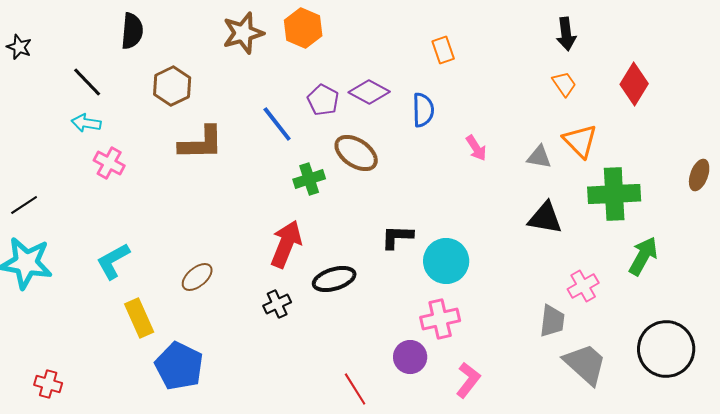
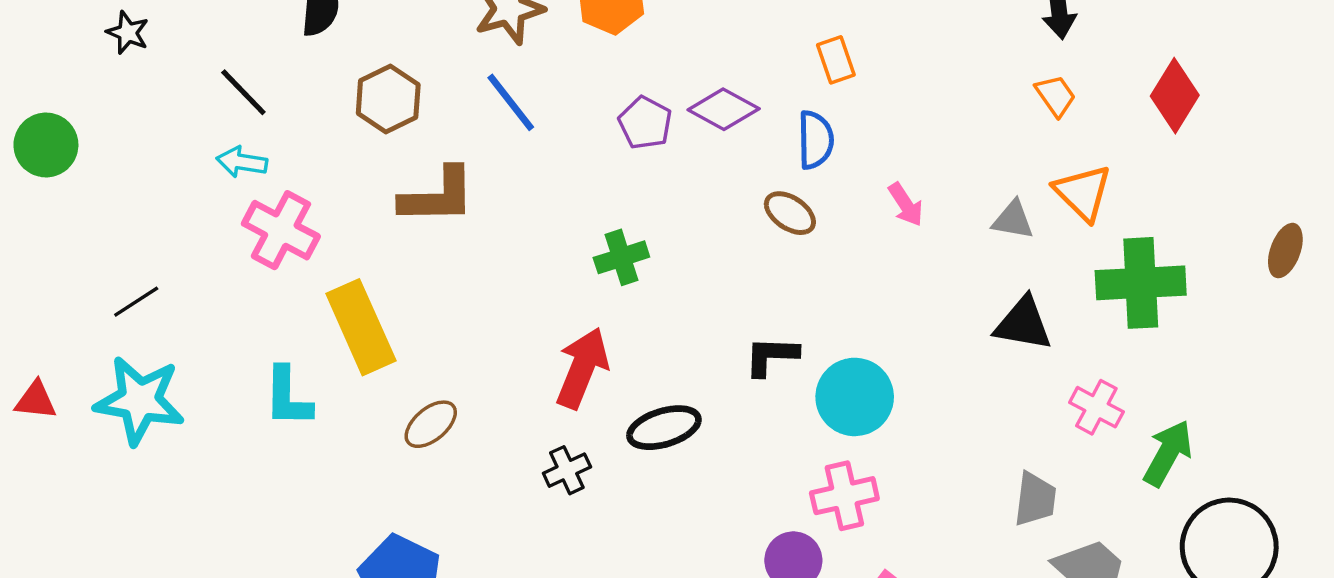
orange rectangle: (443, 50) -> (836, 60), moved
blue line: (277, 124) -> (511, 102), moved
brown ellipse: (356, 153) -> (790, 213), moved, size x0.7
pink cross: (109, 163) -> (281, 230), size x1.4
green arrow: (643, 256) -> (1168, 453), moved
cyan L-shape: (113, 261) -> (288, 397), turned -60
pink cross: (583, 286) -> (1096, 407), moved, turned -32
yellow rectangle: (139, 318) -> (361, 327), moved, size x1.4

